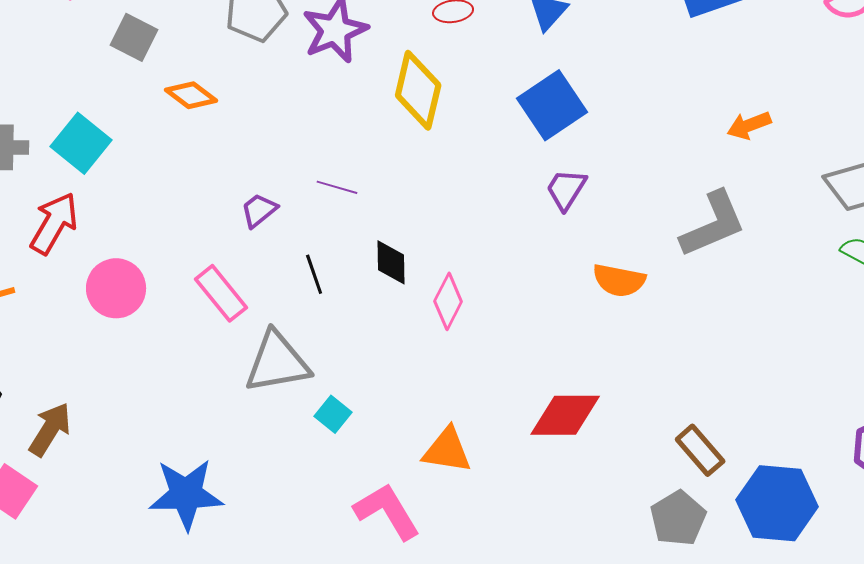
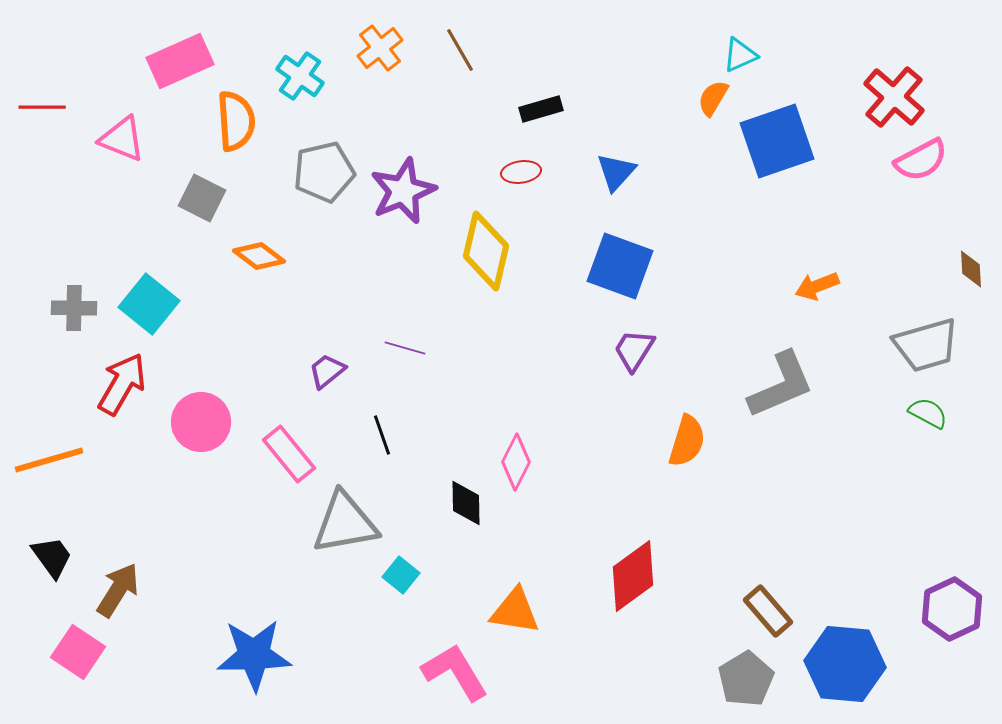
blue square: (552, 105) -> (620, 266), turned -36
black diamond: (391, 262) -> (466, 503), moved
orange semicircle: (619, 280) -> (687, 441), turned -84
pink circle: (116, 288) -> (201, 422), moved
red diamond: (565, 415) -> (633, 576), turned -36

